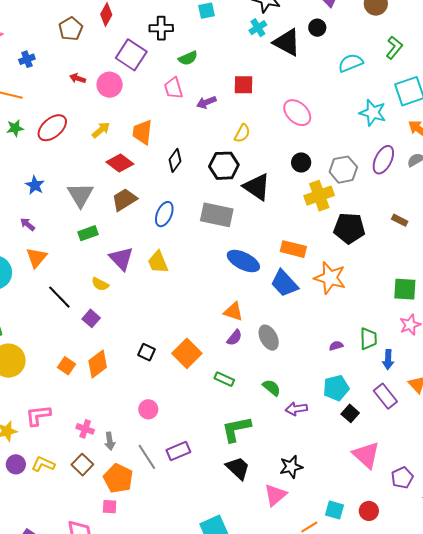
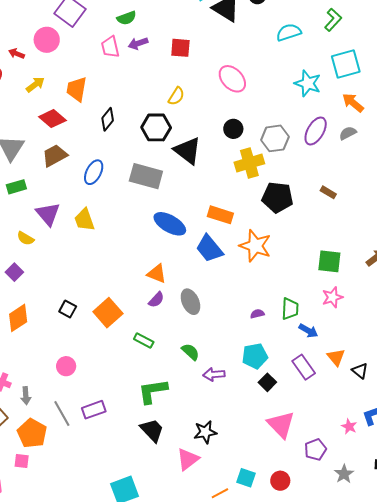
red arrow: (78, 78) -> (16, 54), moved
purple arrow: (206, 102) -> (138, 43), moved
blue arrow: (388, 360) -> (308, 331), turned -66

